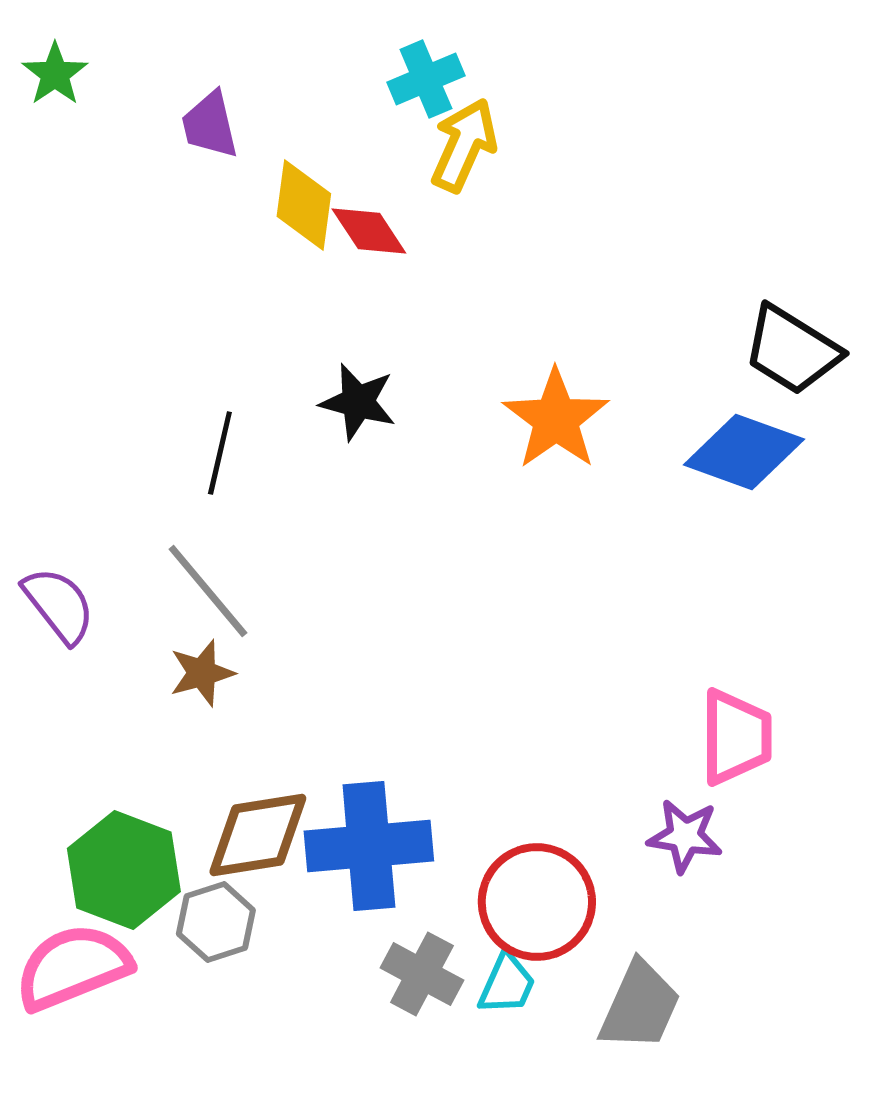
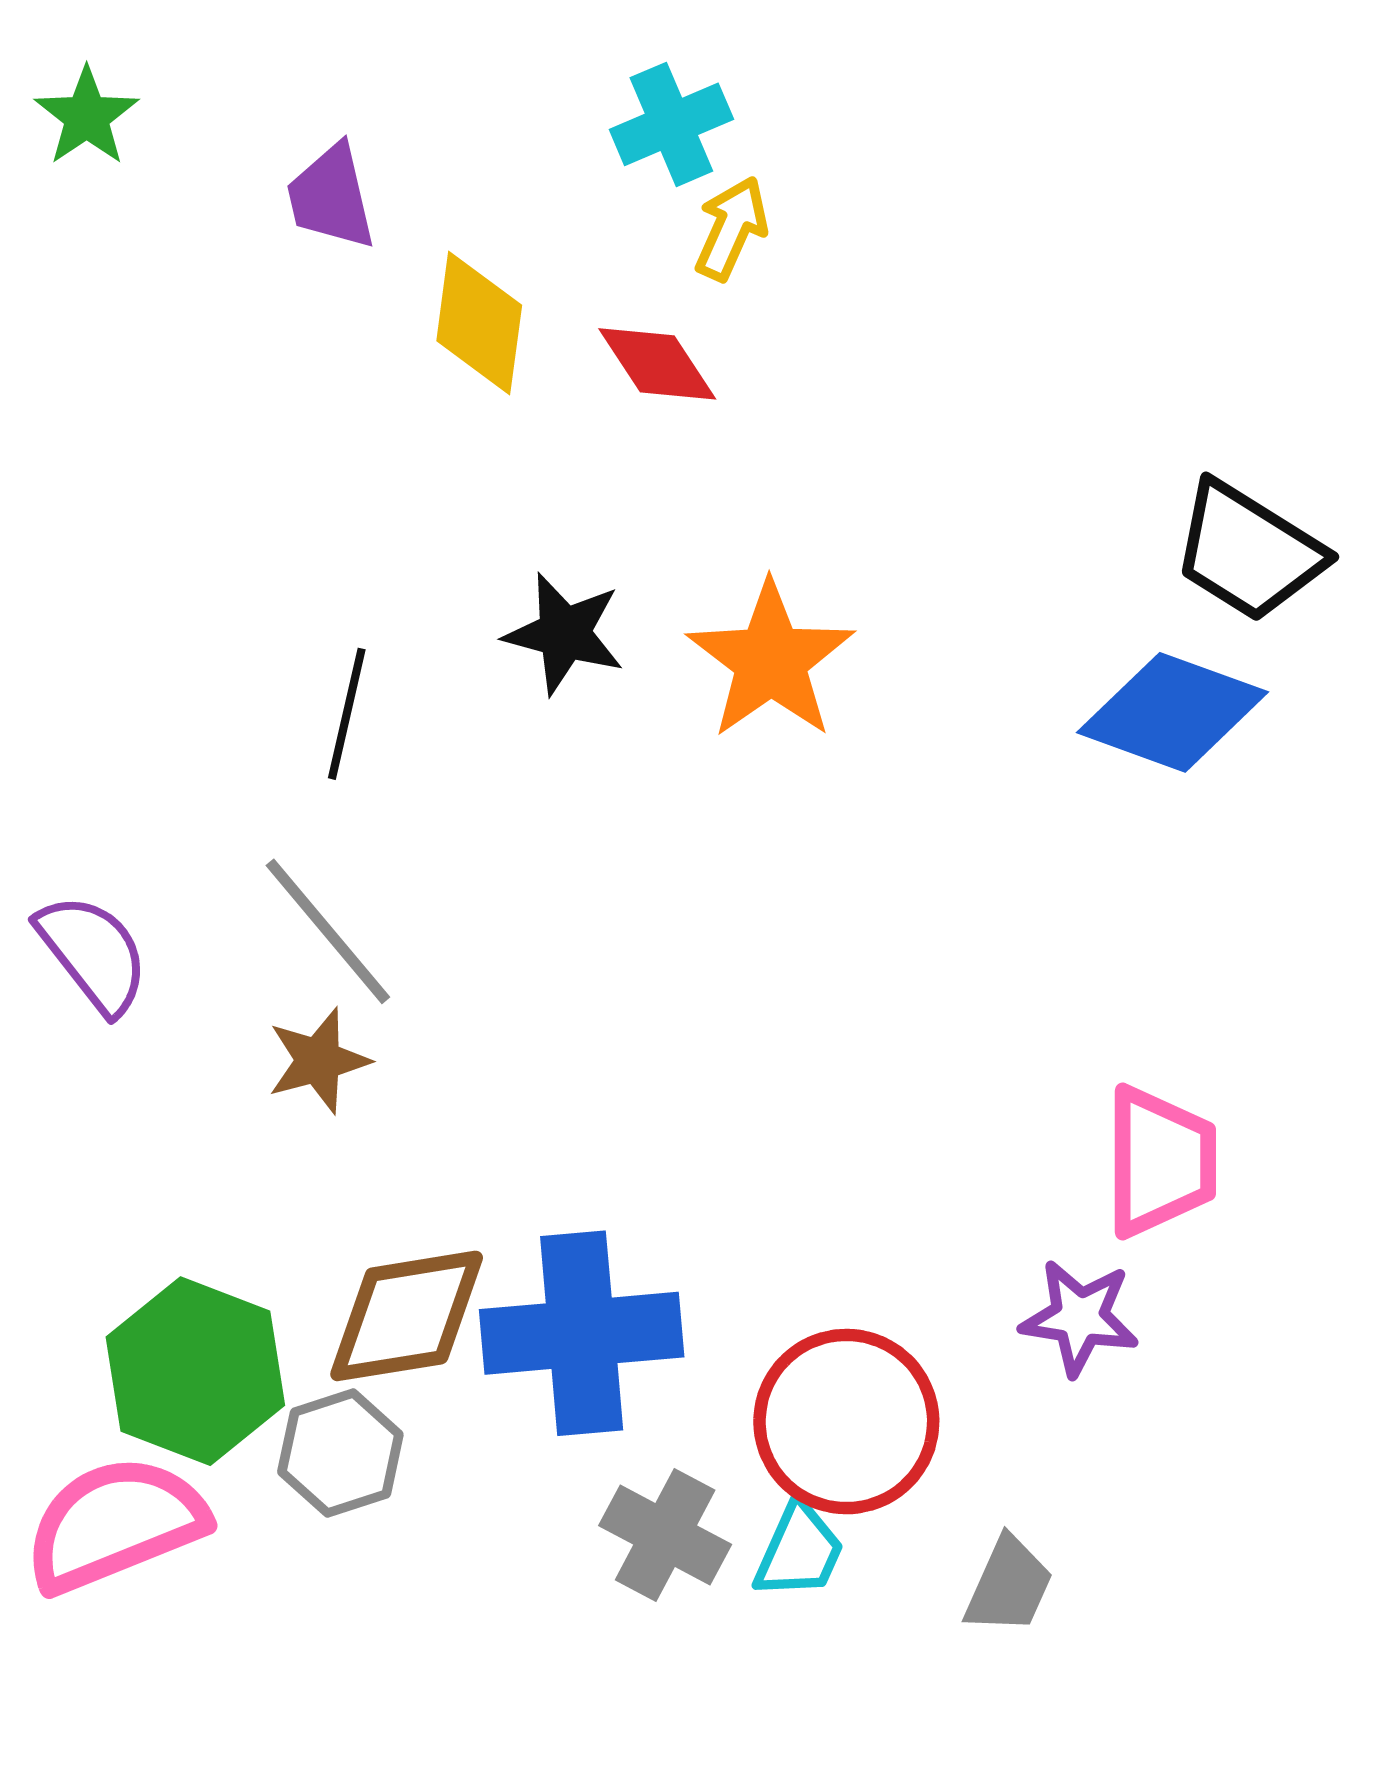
yellow arrow: (464, 145) -> (731, 228), size x0.7
red diamond: (369, 231) -> (657, 364), moved
orange star: (556, 419) -> (771, 660), moved
gray trapezoid: (640, 1006) -> (1009, 1585), size x0.7

